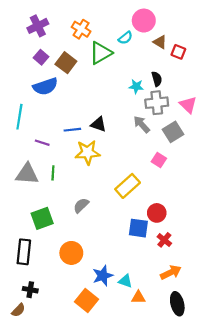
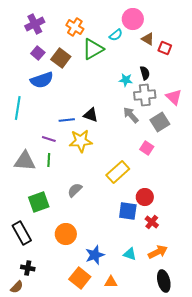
purple line: (42, 143) -> (49, 139), moved
black rectangle: (24, 252) -> (22, 233), turned -35
cyan triangle: (125, 281) -> (130, 254), moved
orange triangle: (138, 297) -> (111, 282), moved

